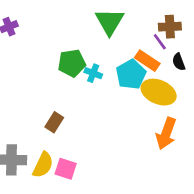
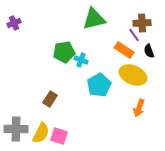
green triangle: (110, 22) -> (94, 19), turned 45
cyan pentagon: (131, 74) -> (99, 85), moved
orange arrow: (166, 134) -> (139, 108), size x0.7

